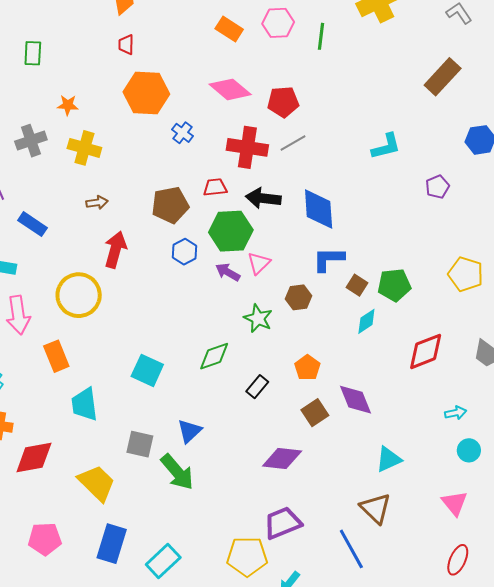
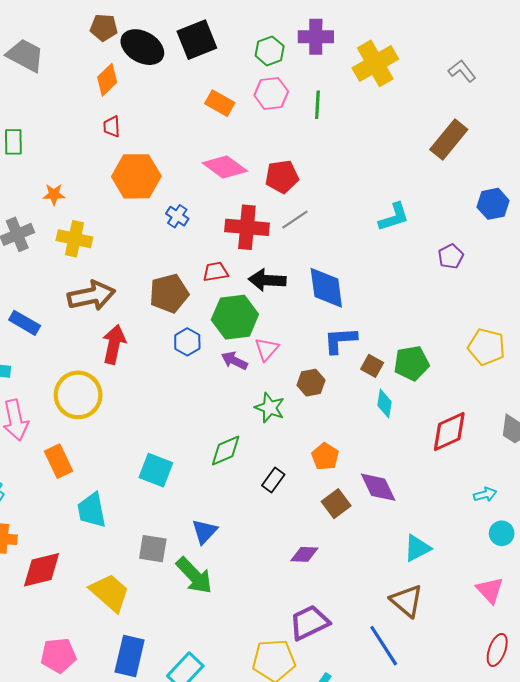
brown arrow: (97, 203) -> (91, 296), size x2.0
cyan diamond: (366, 321) -> (385, 404), turned -44
purple diamond: (282, 459) -> (304, 554), size x0.7

